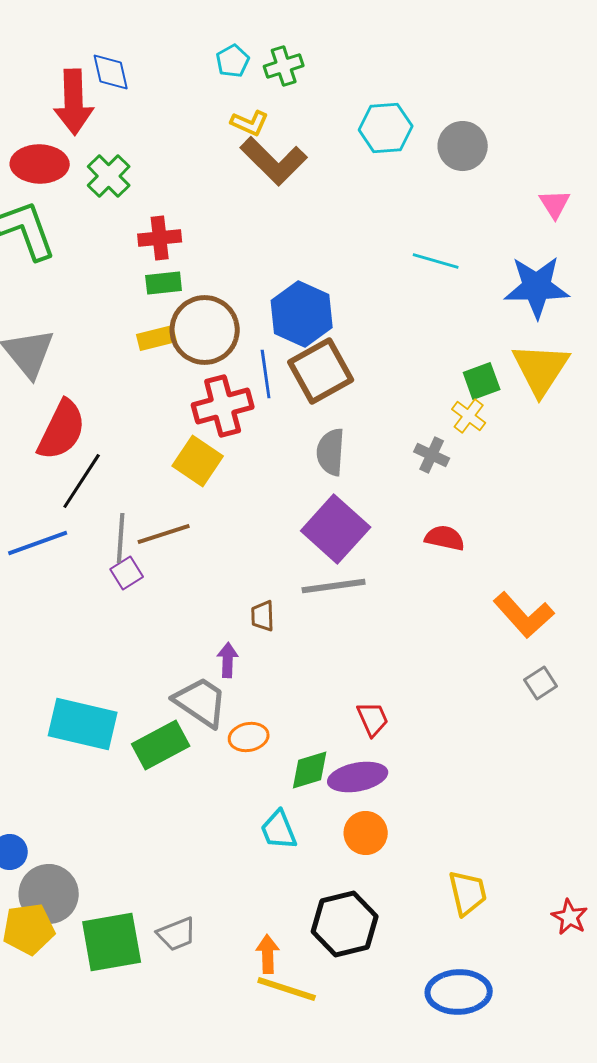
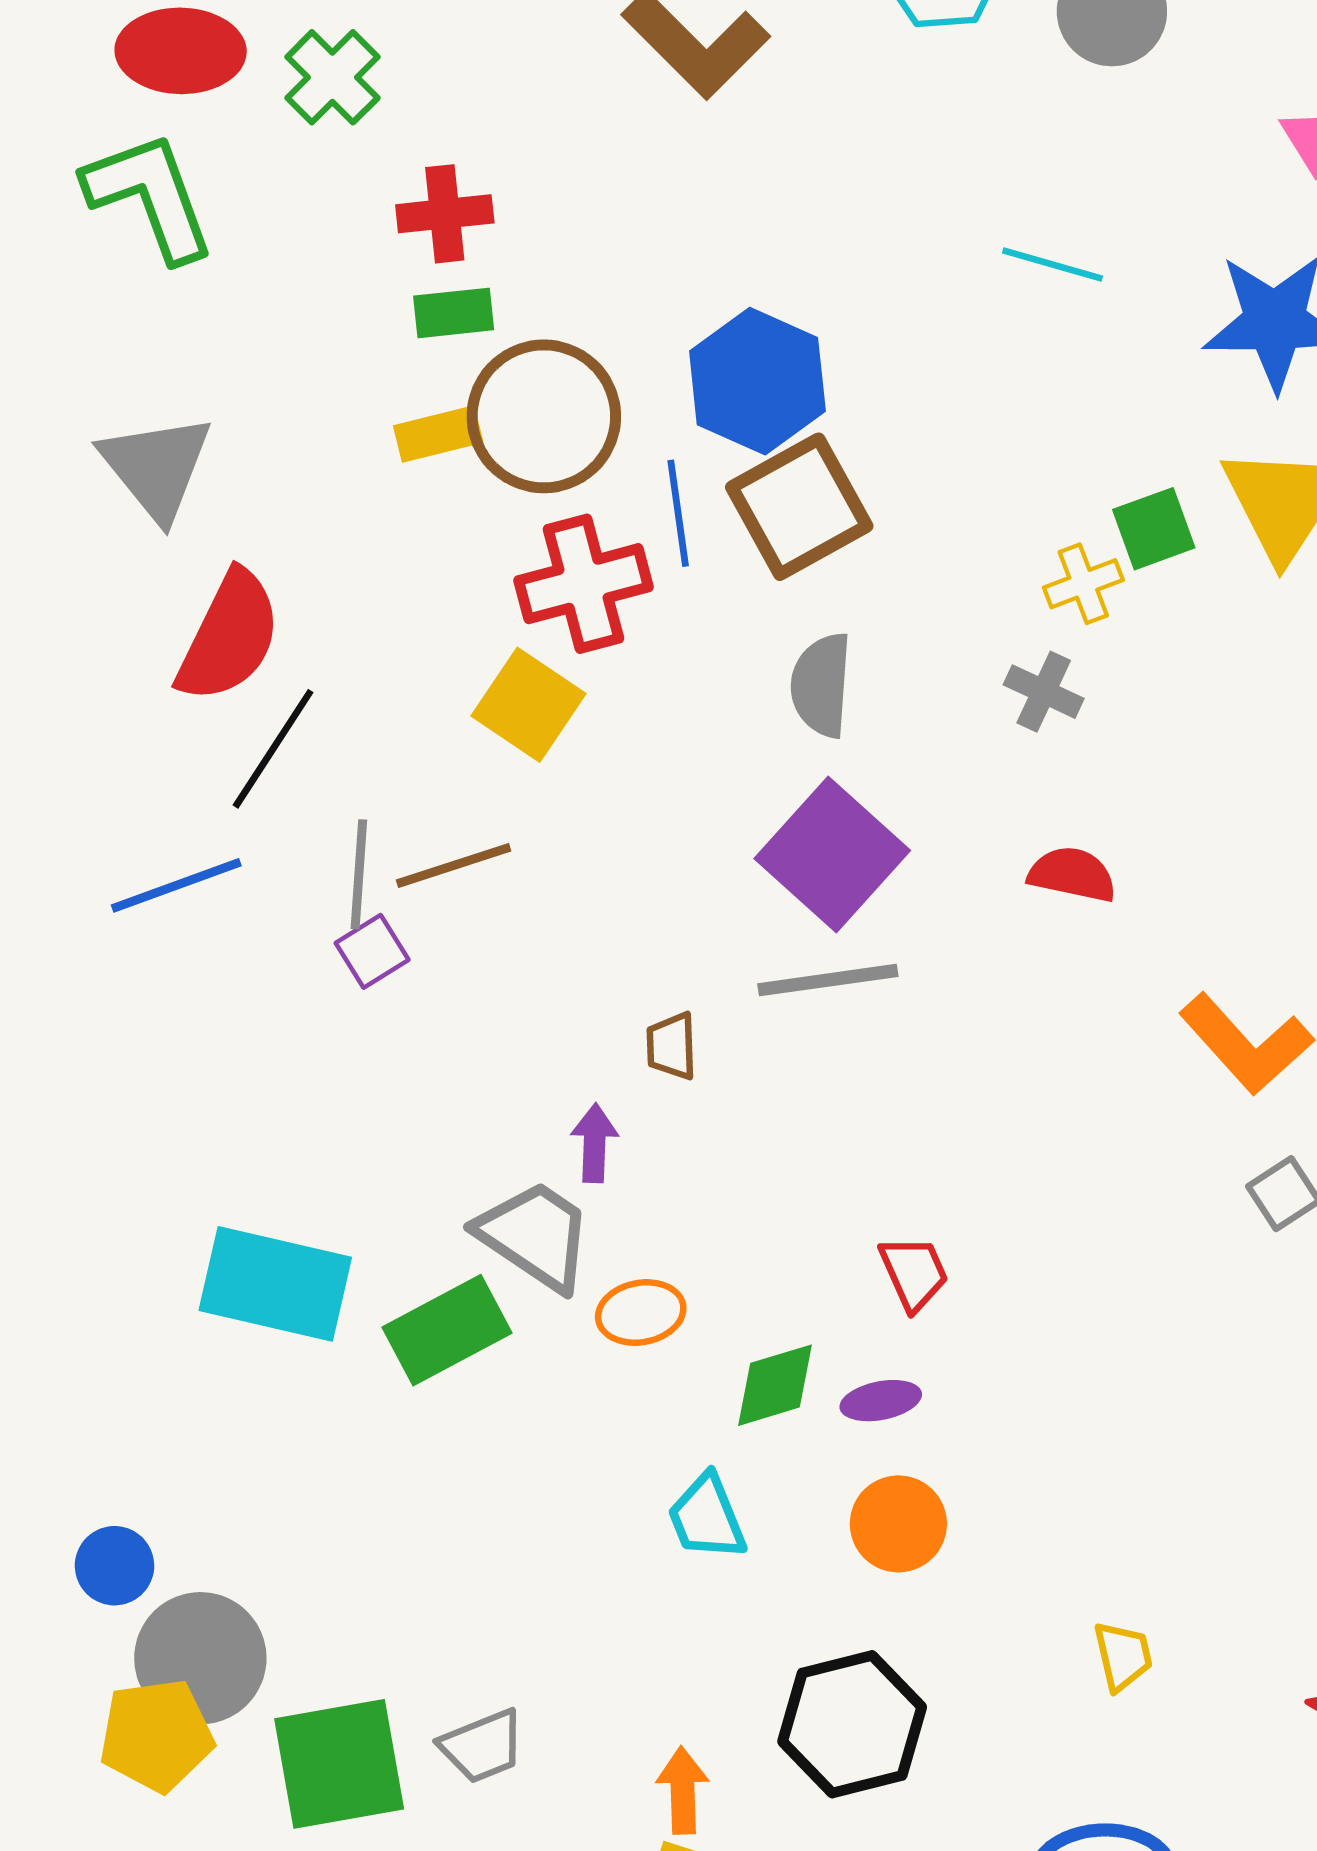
yellow cross: (469, 416) -> (1083, 584), moved, turned 32
purple ellipse: (358, 777) -> (881, 1401), size x0.6
yellow trapezoid: (468, 893) -> (1123, 1656), size x0.7

